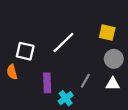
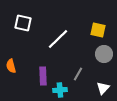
white square: (25, 51) -> (23, 23), moved
white triangle: (113, 84) -> (103, 88), moved, turned -48
cyan cross: (66, 98) -> (60, 90), turned 32

